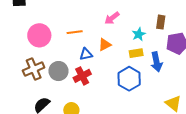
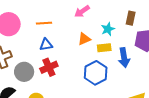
orange triangle: (105, 45) -> (84, 39), moved
blue triangle: (86, 54) -> (46, 45), moved
gray circle: (58, 71) -> (24, 72), moved

